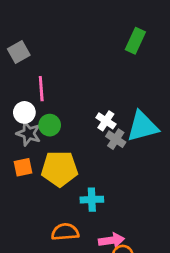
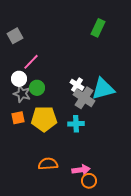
pink line: (41, 89) -> (31, 62), turned 48
gray cross: (116, 139) -> (84, 98), size x1.5
cyan cross: (92, 200) -> (76, 124), moved

